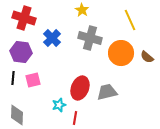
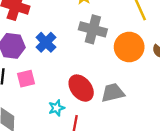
blue cross: (52, 38) -> (46, 42), moved
red ellipse: (80, 88) -> (81, 88), turned -60

